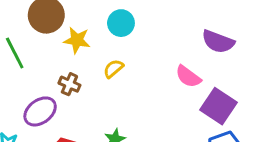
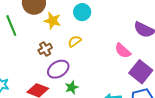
brown cross: (69, 84) -> (45, 49), turned 32
purple ellipse: (40, 111) -> (58, 69), moved

